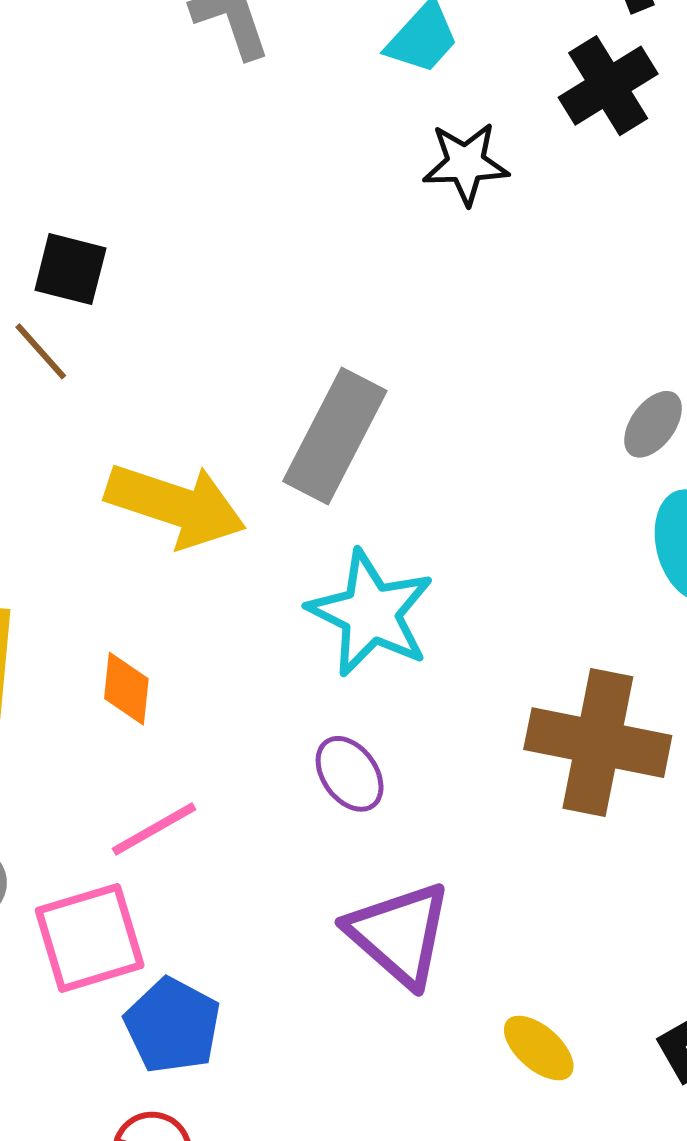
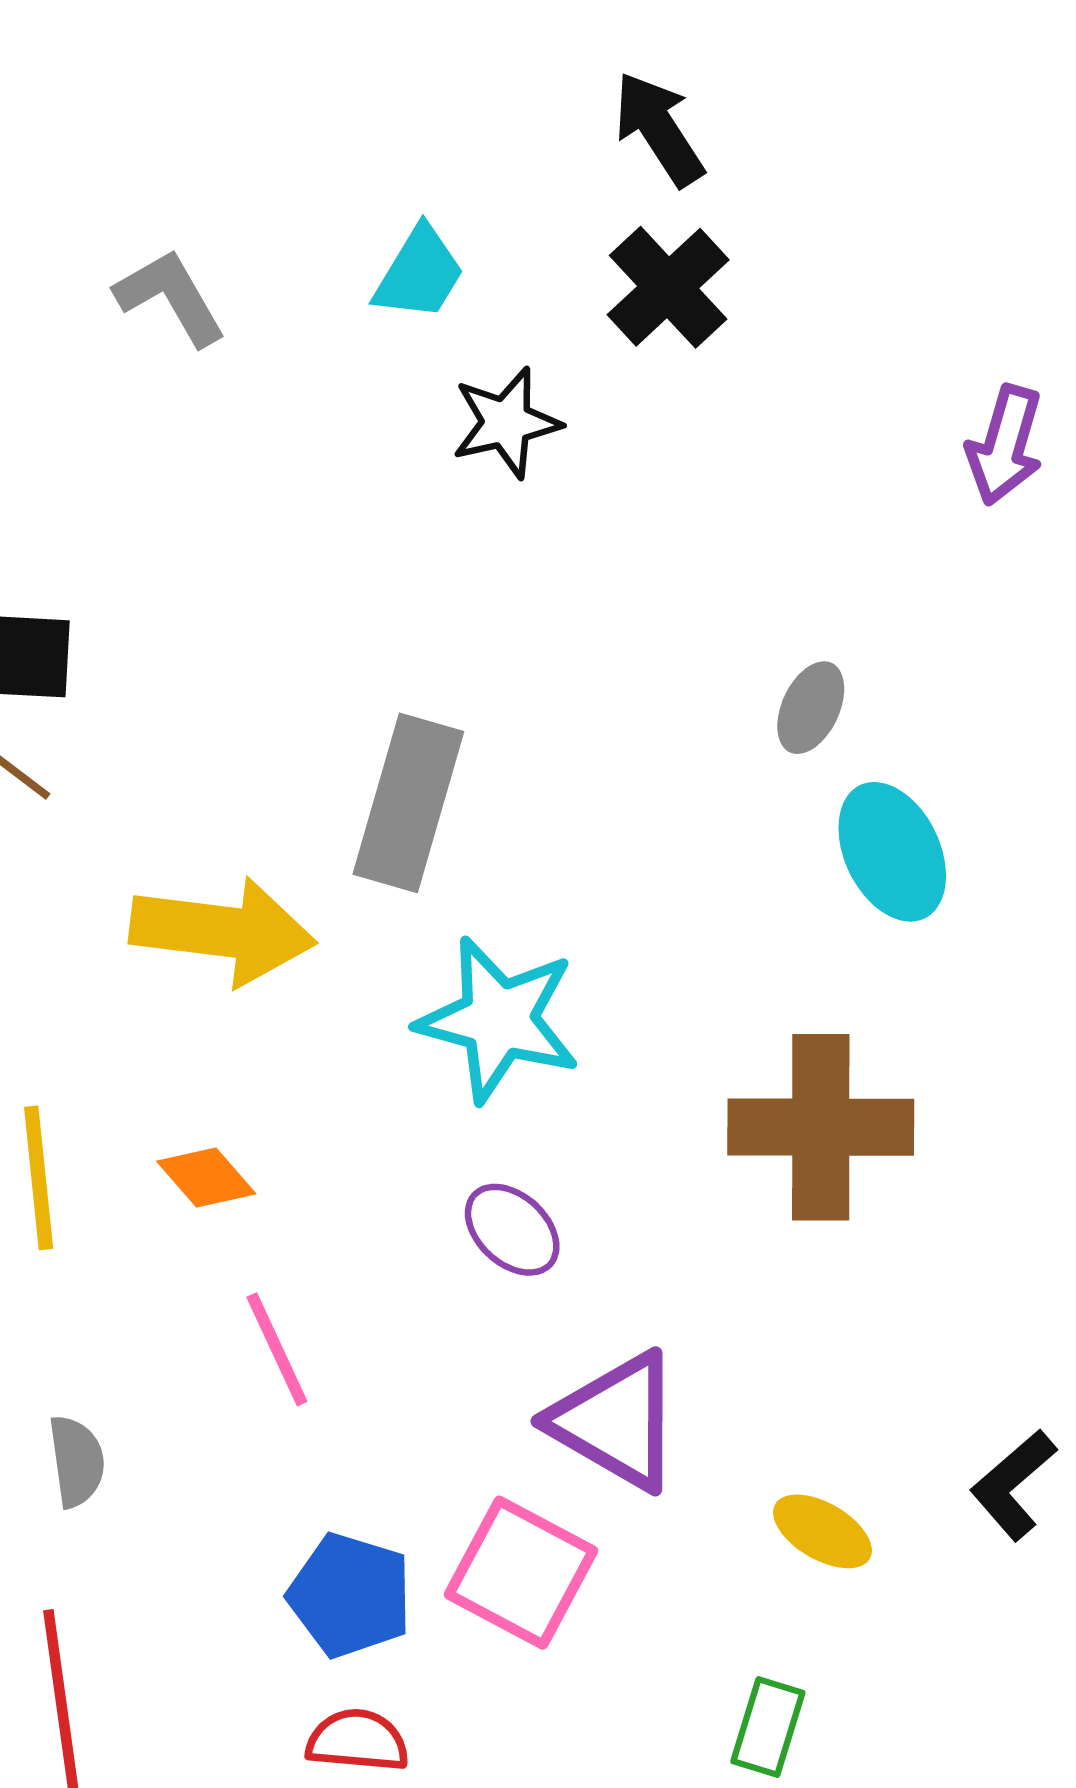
orange diamond: (126, 689) -> (206, 1177), turned -36
pink line: (154, 829) -> (277, 1349), turned -74
pink square: (90, 938) -> (521, 1573), moved, turned -34

